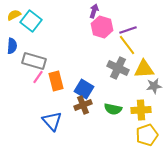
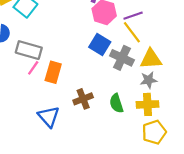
orange rectangle: (56, 81) -> (53, 72), turned 30
gray star: (154, 86) -> (149, 80), moved
blue square: (84, 89) -> (100, 45), moved
green semicircle: (113, 109) -> (116, 103), turned 60

